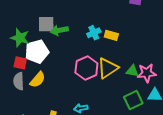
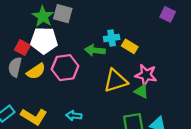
green arrow: (59, 30) -> (95, 50), moved
green star: (20, 38) -> (43, 16), moved
pink hexagon: (86, 68) -> (65, 68), moved
pink star: (147, 73) -> (146, 75), moved

